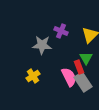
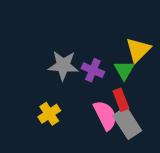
purple cross: (61, 31) -> (93, 70), moved
green triangle: (86, 58) -> (124, 70), moved

